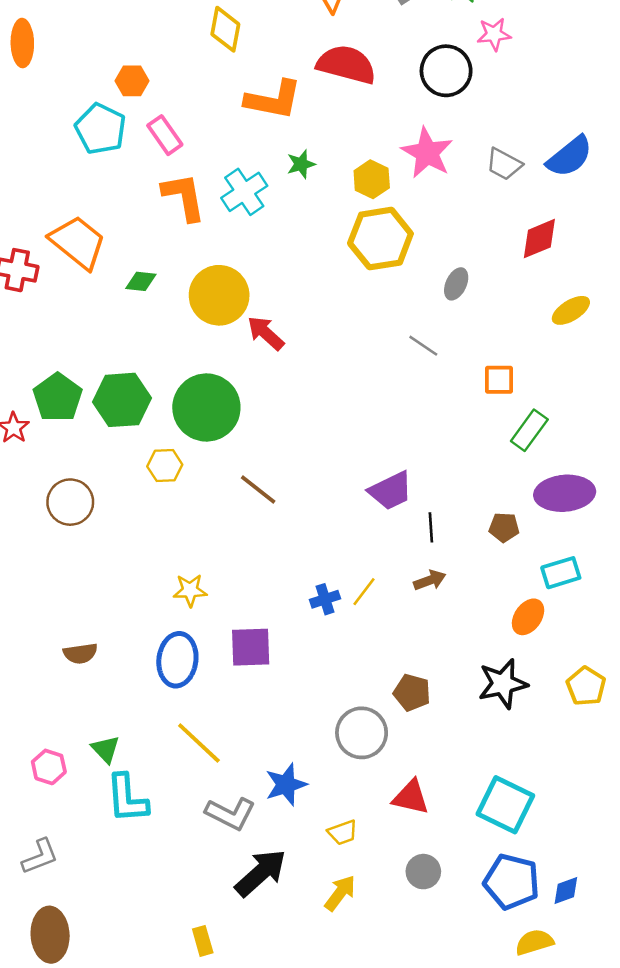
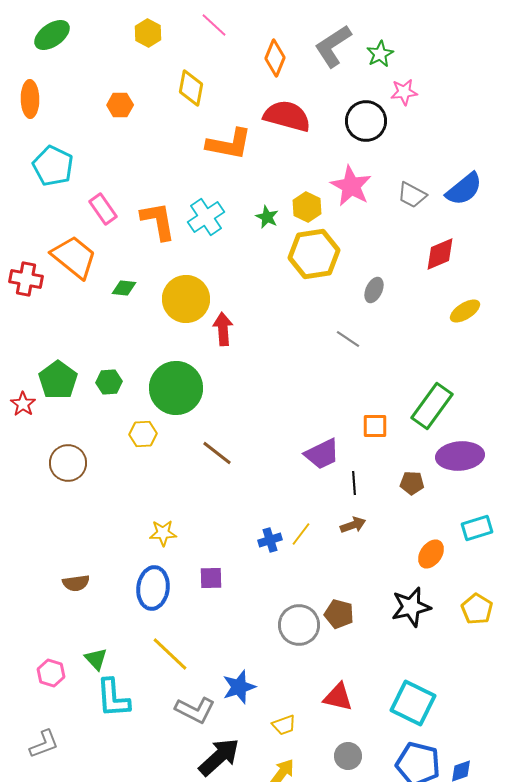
orange hexagon: (132, 81) -> (120, 105), moved
cyan pentagon: (101, 129) -> (53, 166), moved
pink rectangle: (165, 135) -> (103, 209), moved
green star: (301, 164) -> (267, 217), moved, turned -30
red arrow: (266, 333) -> (223, 329), turned 44
orange square: (499, 380) -> (375, 426), moved
green hexagon: (122, 400) -> (109, 382), size x0.6
green rectangle: (529, 430) -> (432, 406), size x1.4
cyan rectangle: (561, 573) -> (477, 528), moved
purple square: (251, 647) -> (211, 578), size x0.7
gray circle: (362, 733) -> (299, 625), moved

